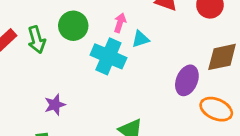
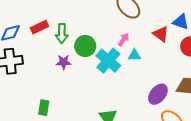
green circle: (73, 26) -> (85, 46), moved
purple star: (55, 105) -> (64, 62), moved

